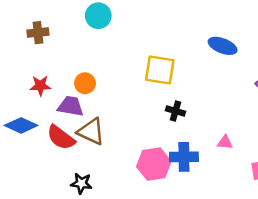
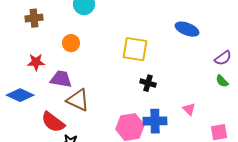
orange circle: (85, 83) -> (71, 43), moved
red semicircle: (61, 138) -> (53, 122), moved
pink triangle: (225, 142) -> (189, 109), turned 40

